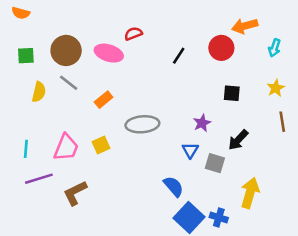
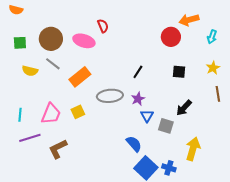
red semicircle: (133, 34) -> (103, 26), turned 88
black line: (179, 56) -> (138, 72), moved
yellow semicircle: (39, 92) -> (30, 71), turned 91
orange rectangle: (104, 100) -> (80, 77), size x1.5
purple star: (202, 123) -> (138, 99), moved

